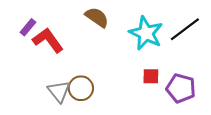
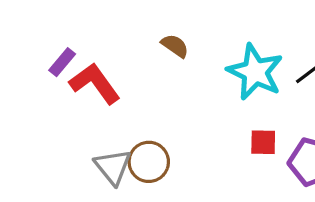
brown semicircle: (97, 17) -> (175, 46), size x0.7

